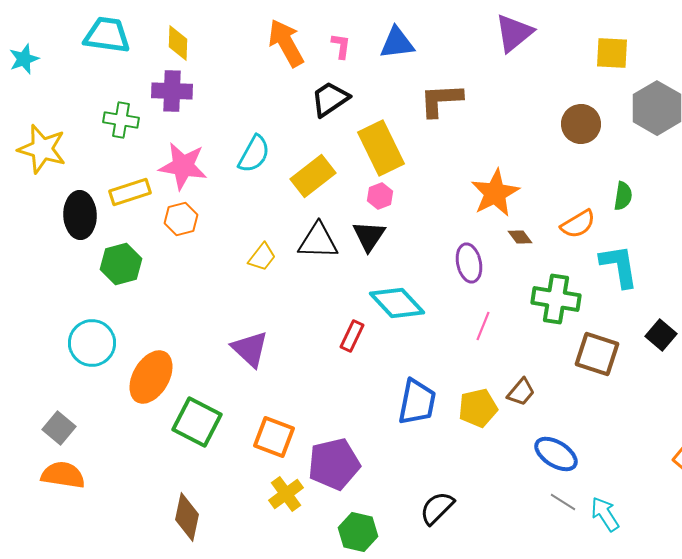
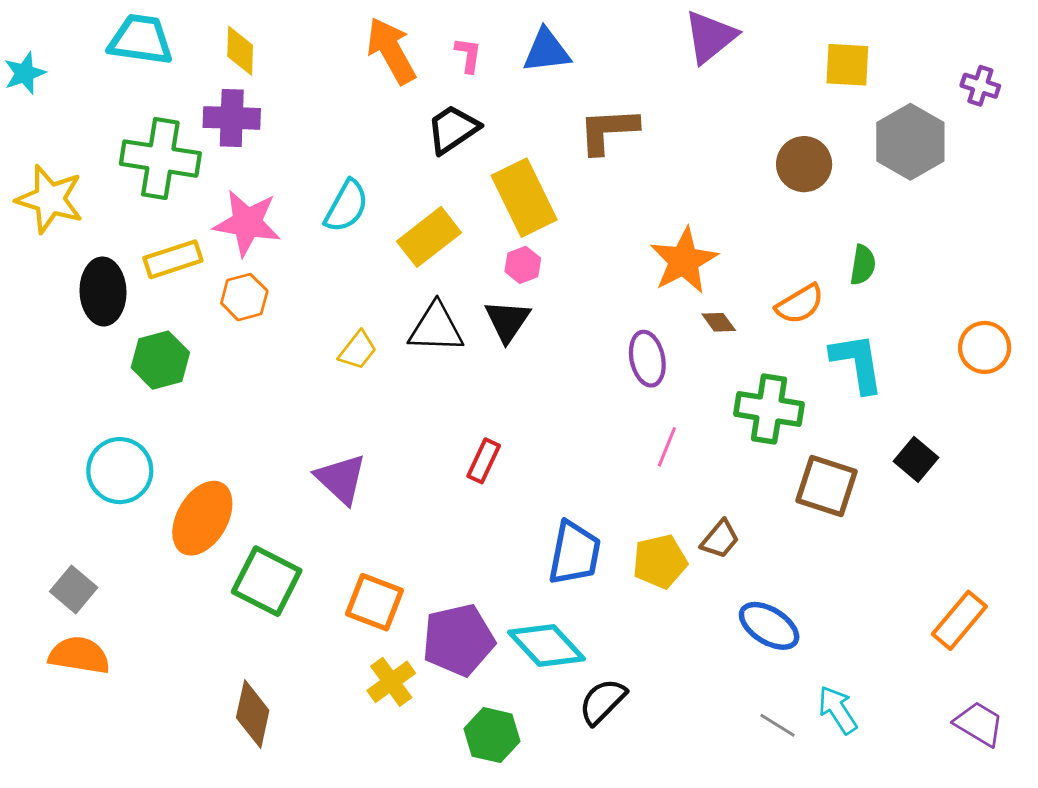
green cross: (121, 120) -> (160, 159), size x1.6
cyan diamond: (397, 303) -> (547, 645), moved
gray line: (563, 502) -> (777, 725), moved

